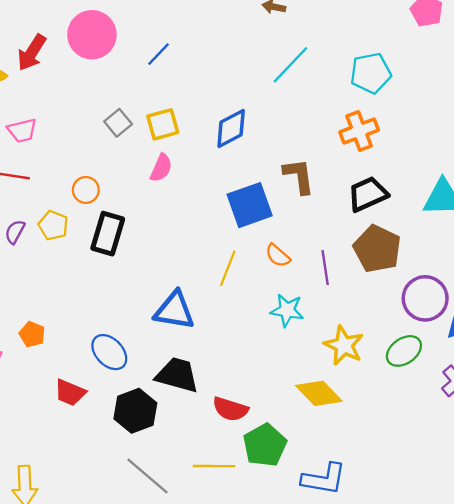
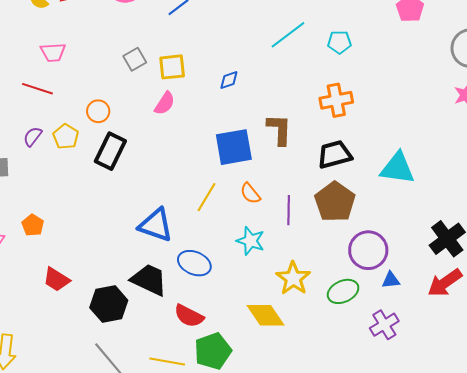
cyan pentagon: (371, 73) -> (339, 42), moved, size x0.7
blue diamond: (231, 128) -> (229, 80), size x0.6
blue ellipse: (109, 352) -> (194, 263), moved, turned -32

